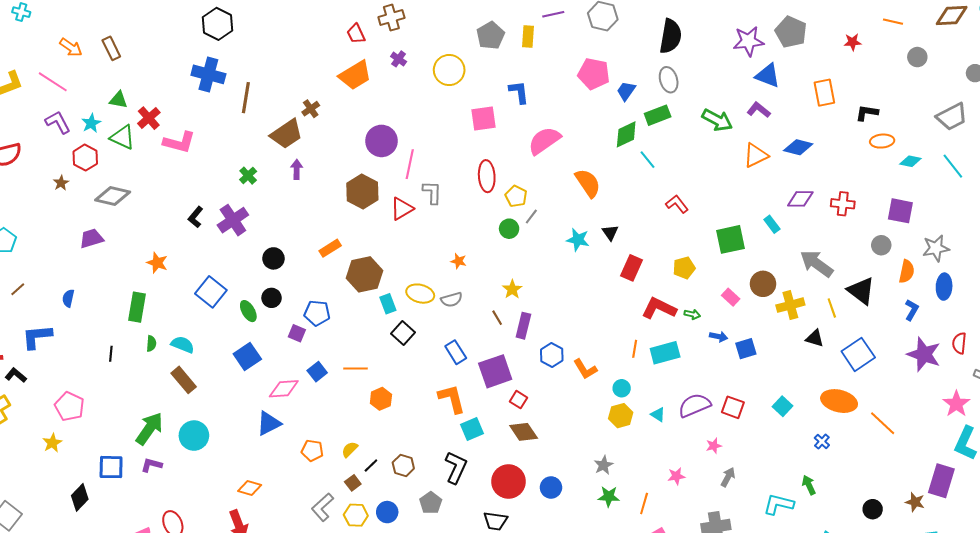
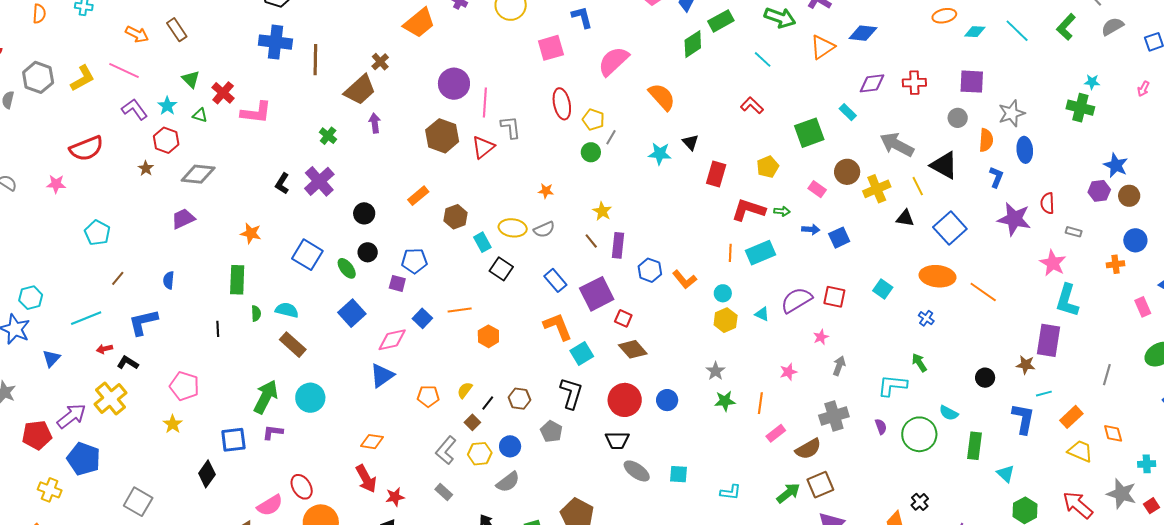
green triangle: (118, 100) -> (191, 79), turned 42
green triangle: (123, 137) -> (200, 115), size x0.6
cyan line: (647, 160) -> (763, 59), moved
brown hexagon: (365, 274) -> (456, 217), size x0.7

